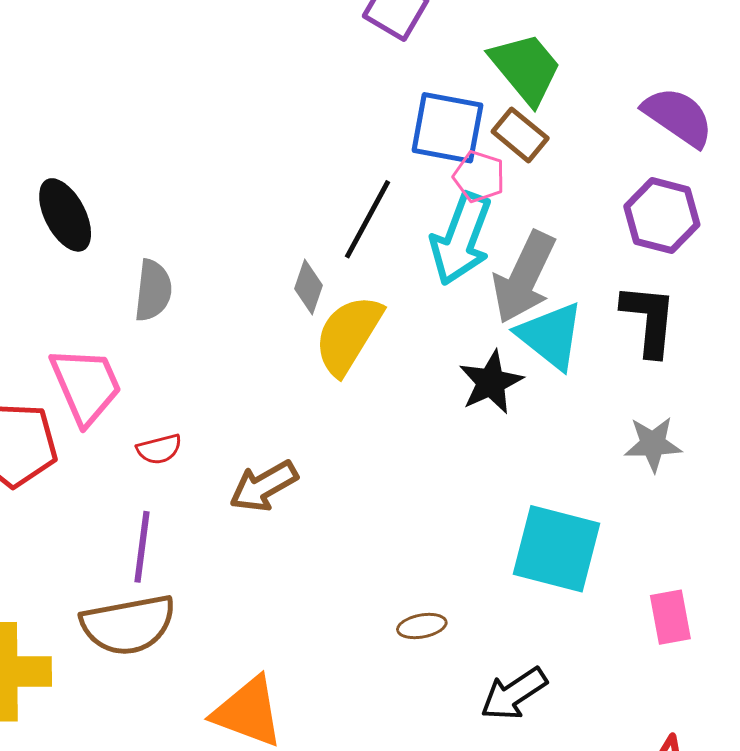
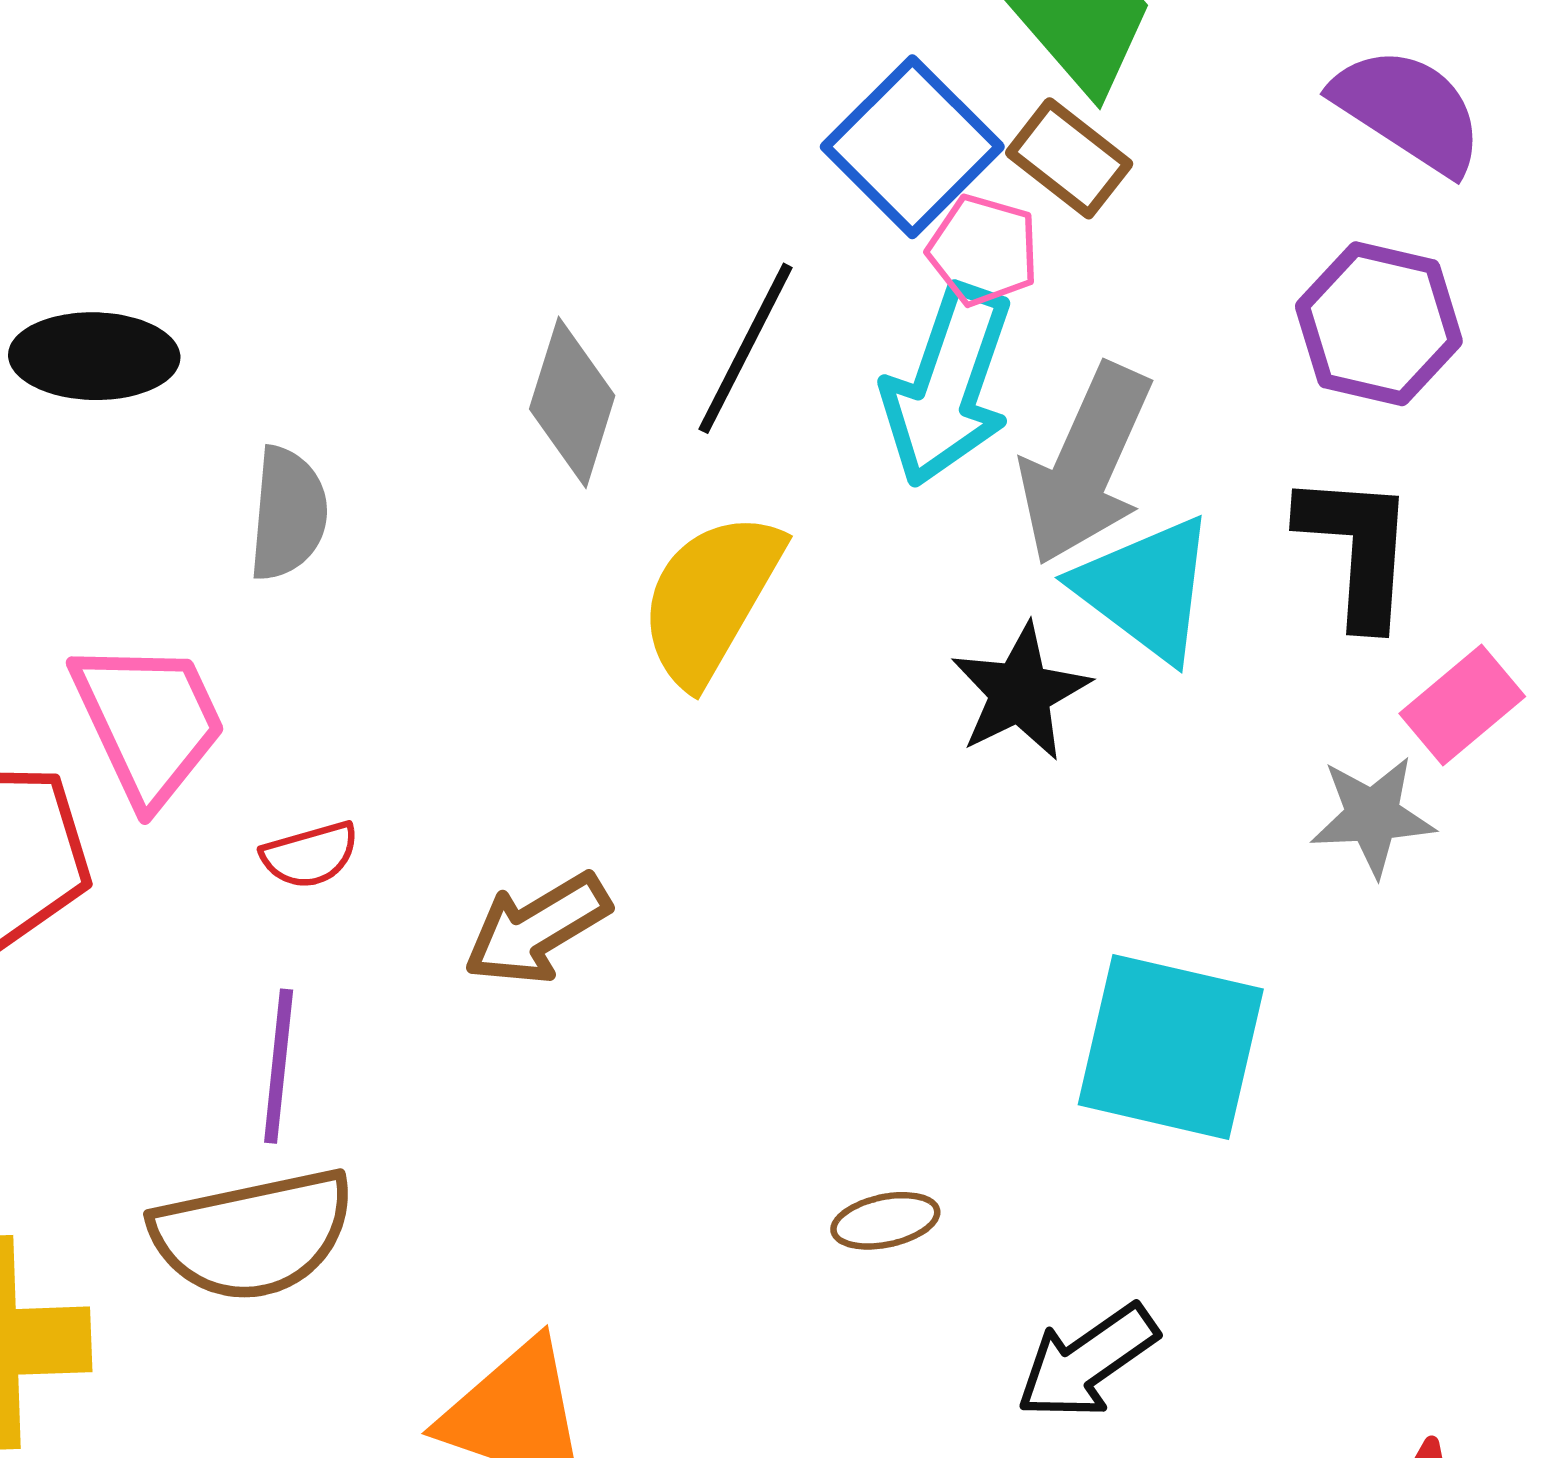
blue square: (447, 128) -> (912, 147), turned 36
black ellipse: (65, 215) -> (94, 356), turned -60
gray diamond: (308, 287) -> (572, 402), moved, size x1.4
pink rectangle: (670, 617) -> (1462, 705), moved, turned 62

